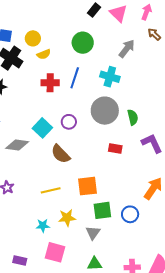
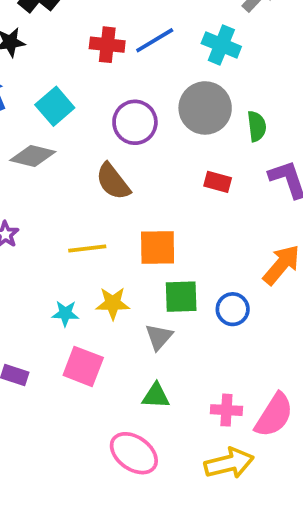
blue line: (75, 78) -> (155, 40), turned 35
purple circle: (69, 122) -> (135, 122), size x1.5
cyan square: (42, 128) -> (55, 106), moved

